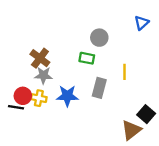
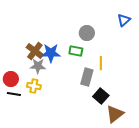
yellow line: (124, 72) -> (101, 63), moved
red circle: (23, 96) -> (11, 79), moved
blue star: (67, 96) -> (51, 53), moved
black square: (146, 114) -> (101, 96), moved

